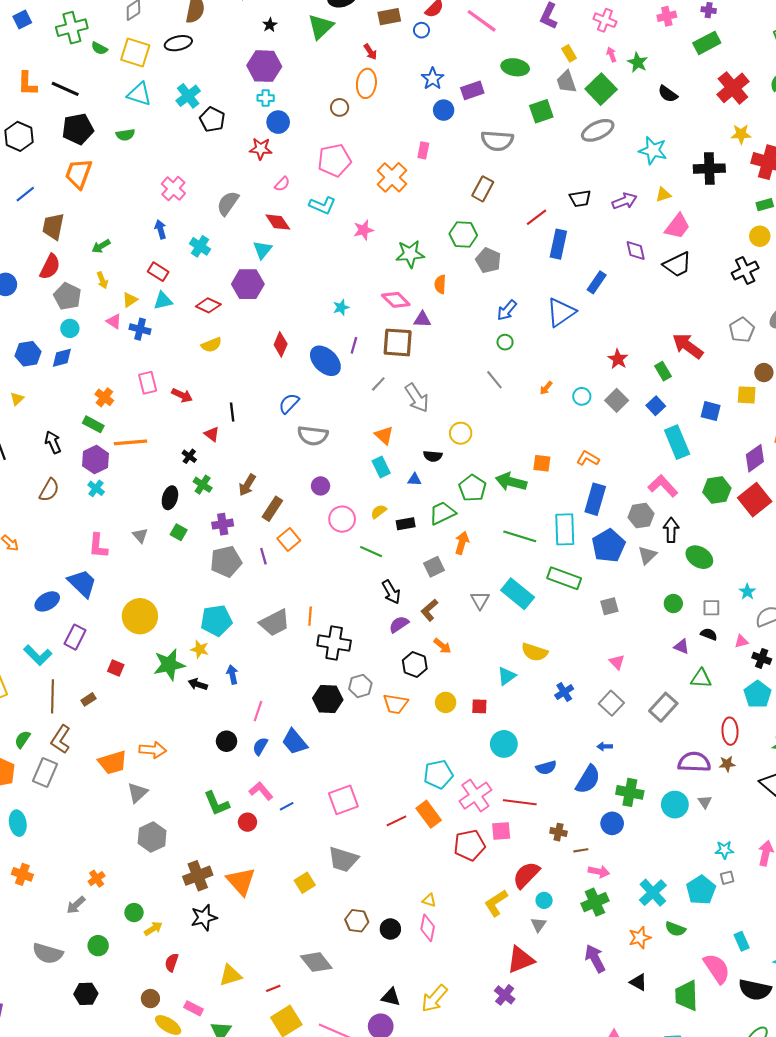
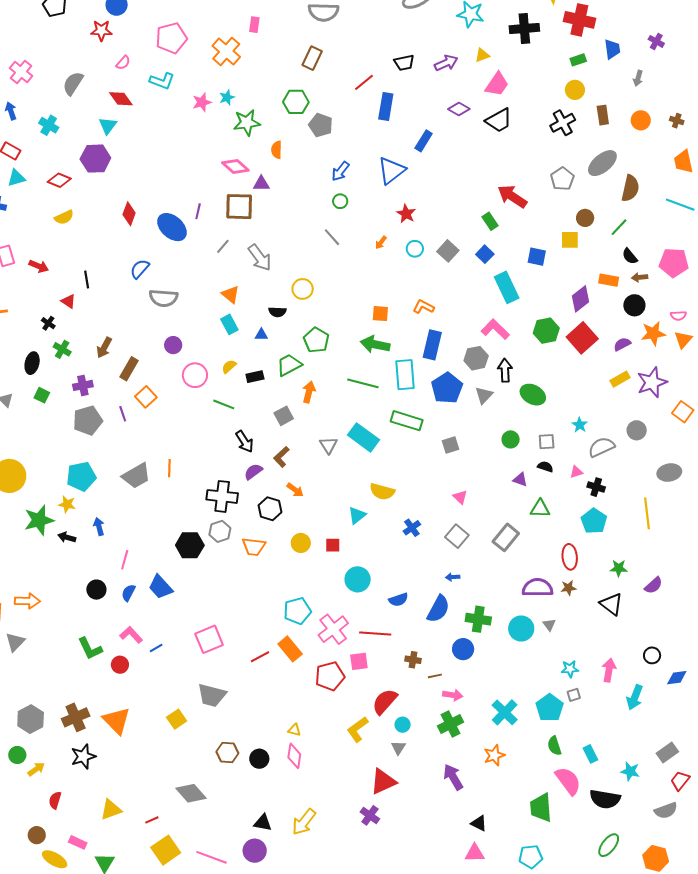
purple diamond: (636, 251) -> (459, 109), turned -45
cyan star: (341, 307) -> (227, 97), moved
red star: (618, 359) -> (406, 214), moved
green arrow: (511, 482) -> (375, 344), moved
black cross: (334, 643) -> (222, 496), moved
gray hexagon: (152, 837) -> (31, 719), moved
green semicircle: (675, 929) -> (554, 746), moved, turned 54
black triangle: (638, 982) -> (479, 823), moved

